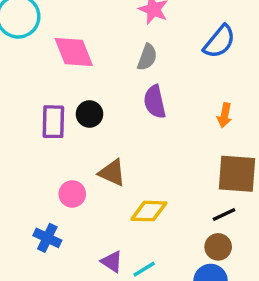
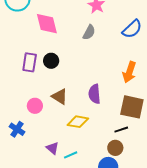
purple semicircle: (155, 102) -> (94, 94), moved
orange arrow: (225, 115) -> (129, 72), size x1.5

